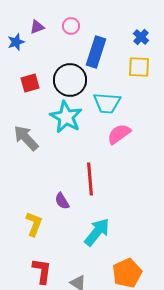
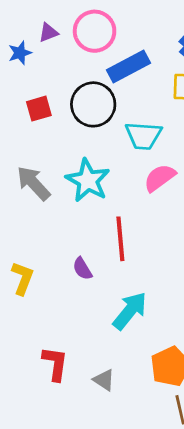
pink circle: (71, 26) -> (95, 31), size x1.8
blue rectangle: (96, 52) -> (128, 66), turned 44
cyan star: (66, 117) -> (88, 180), moved
yellow L-shape: (34, 224) -> (23, 278), moved

